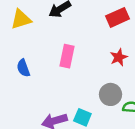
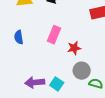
red star: (119, 57) -> (74, 48), moved

